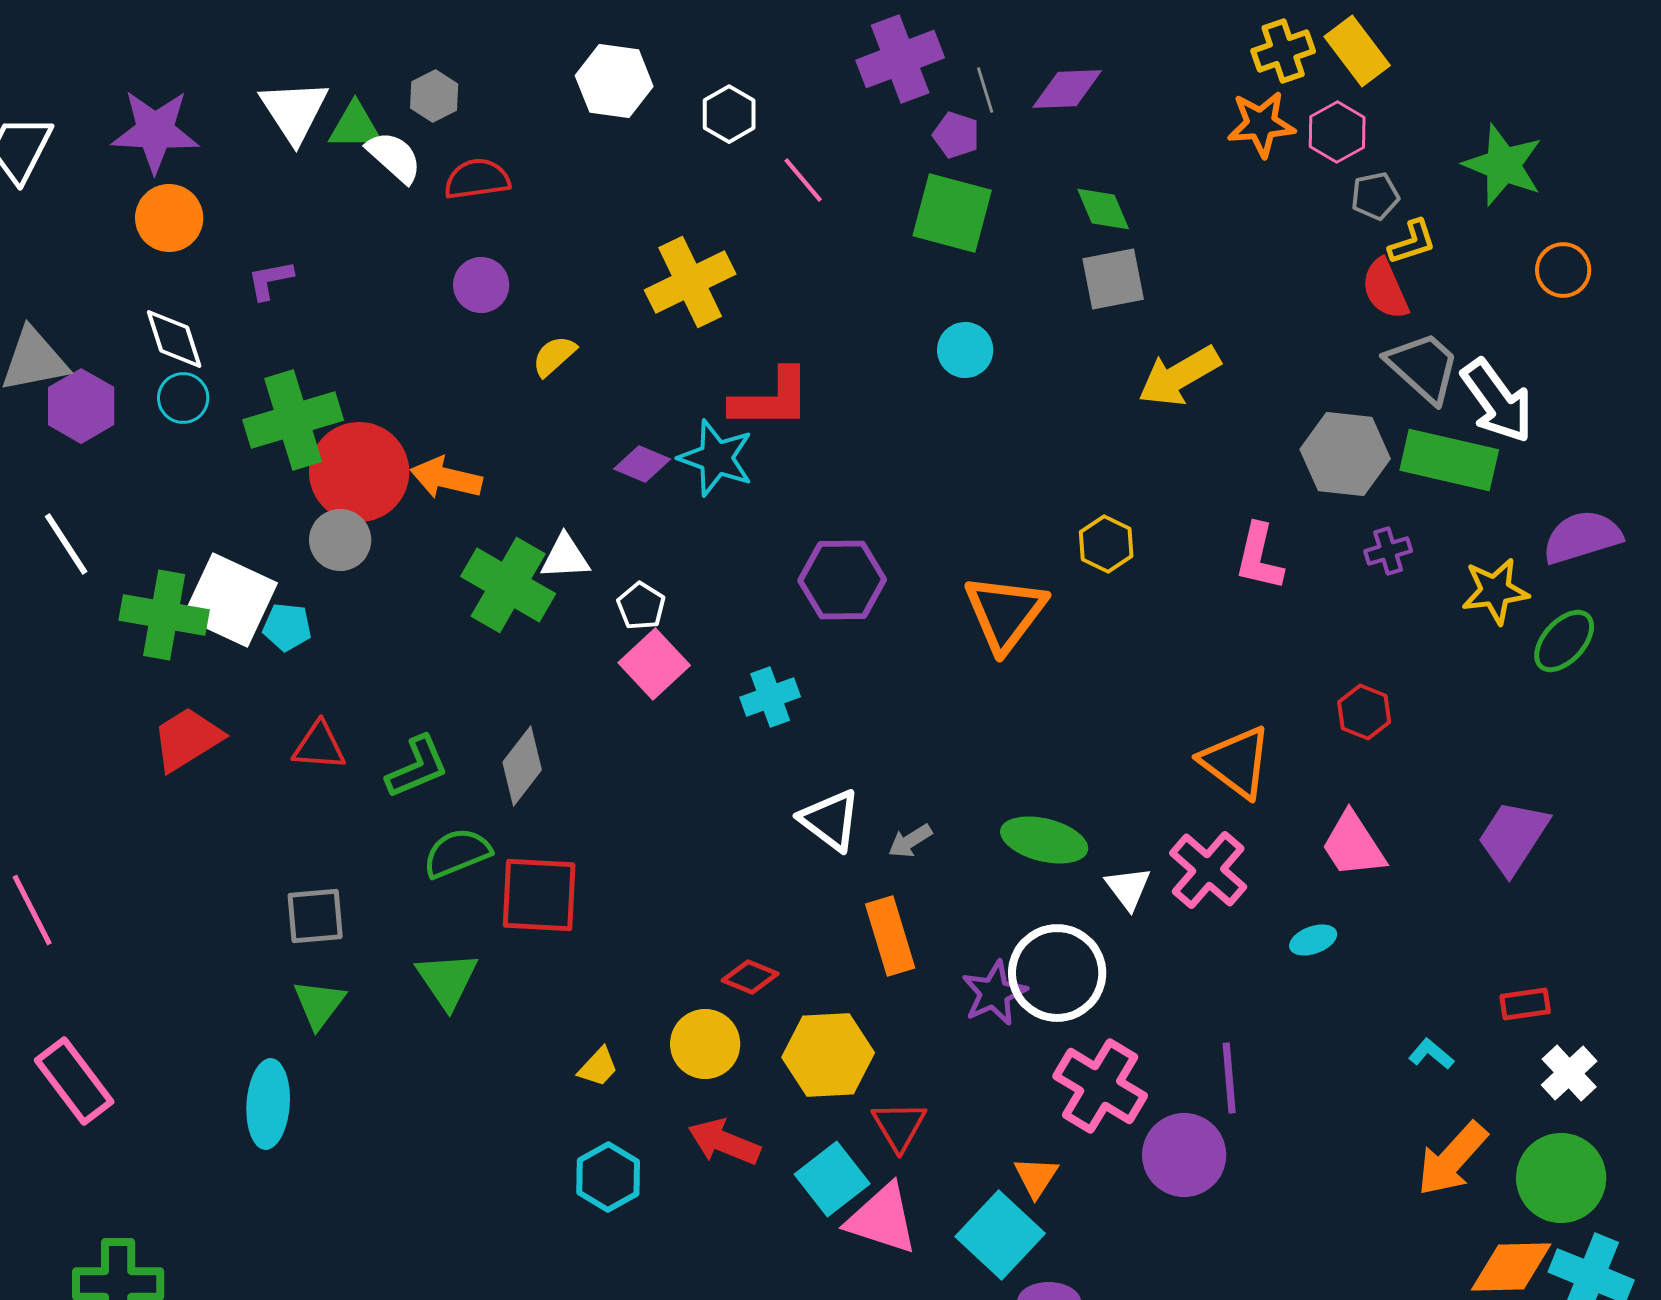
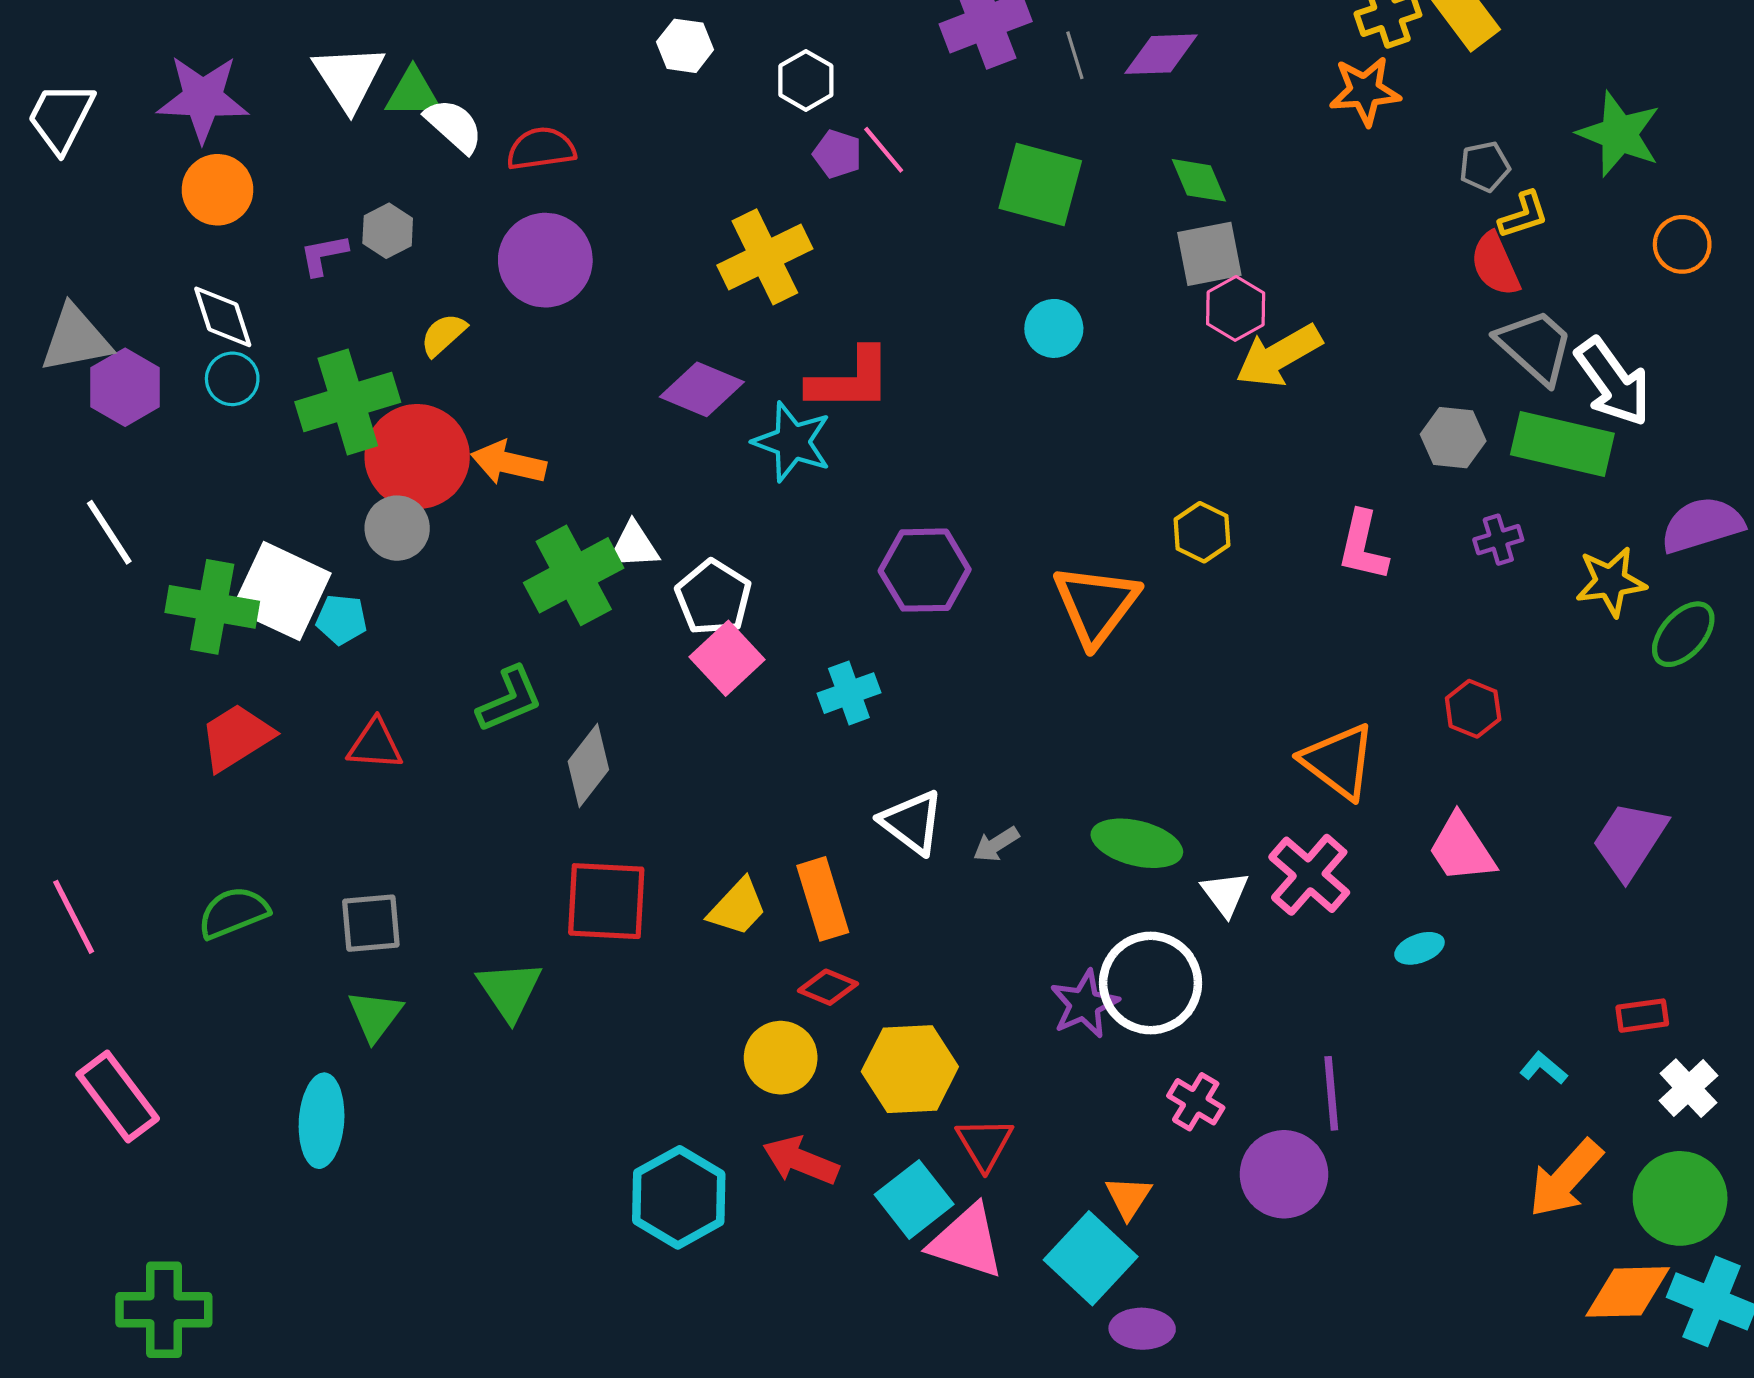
white hexagon: (614, 81) -> (685, 46), size x0.7
gray hexagon: (434, 96) -> (388, 231), moved
pink hexagon: (1337, 132) -> (1236, 308), moved
purple pentagon: (956, 135) -> (837, 154), moved
purple circle: (481, 285) -> (545, 260), size x1.6
yellow semicircle: (554, 356) -> (443, 335), moved
gray hexagon: (1345, 454) -> (1453, 438), size x0.7
purple diamond: (642, 464) -> (702, 389), moved, size x1.4
green cross: (508, 585) -> (574, 575), turned 32
white pentagon: (641, 606) -> (713, 597), size x1.5
green L-shape: (417, 767) -> (510, 699), moved
green semicircle: (457, 853) -> (233, 913), moved
orange rectangle: (890, 936) -> (823, 899), moved
yellow trapezoid: (598, 1067) -> (738, 907), moved, size x1.4
pink cross: (1100, 1086) -> (1196, 1102), size x0.6
cyan hexagon: (608, 1177) -> (679, 1197), size x1.4

